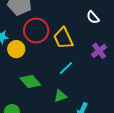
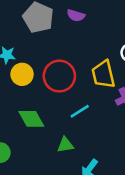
red circle: (36, 30) -> (59, 76), moved
yellow trapezoid: (63, 38) -> (103, 74), moved

